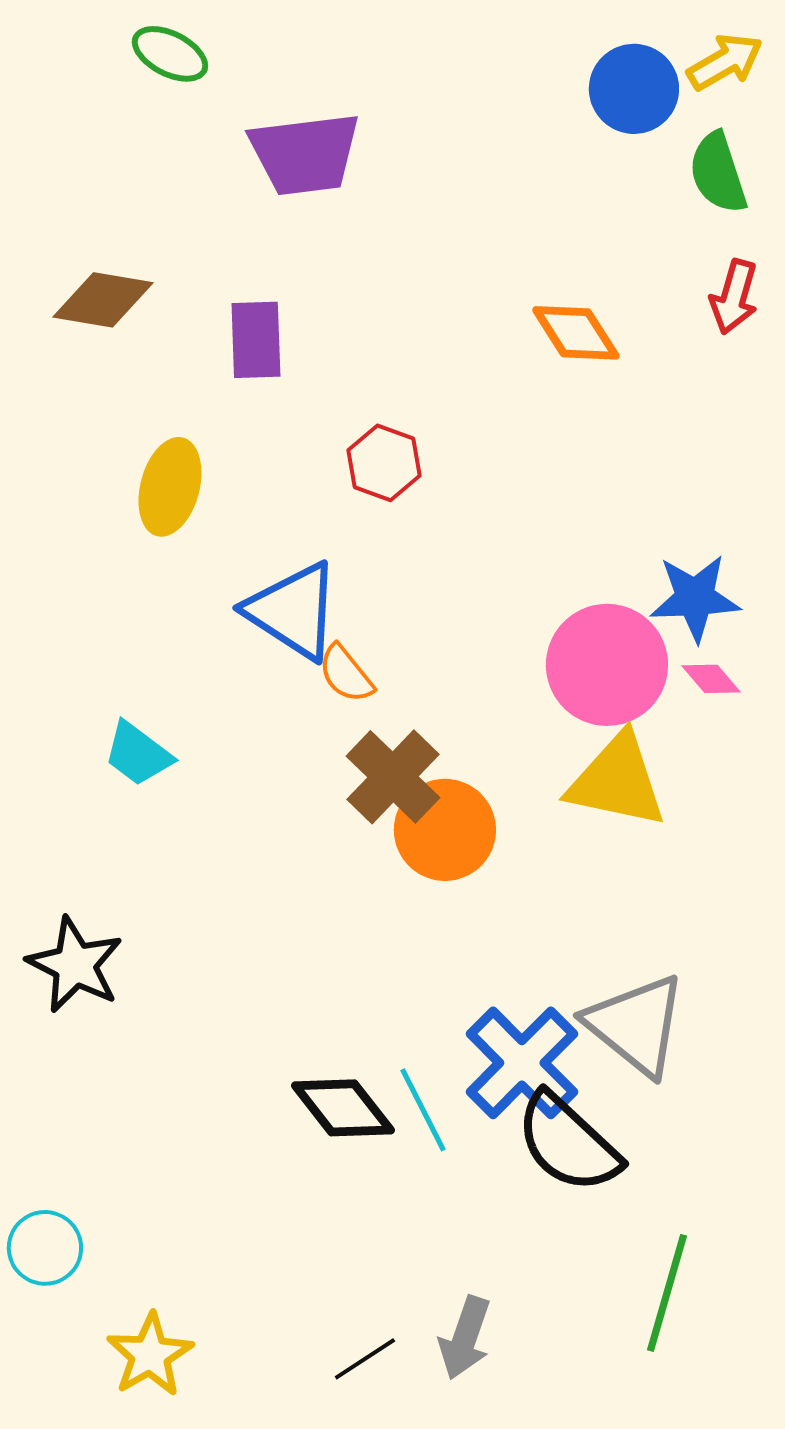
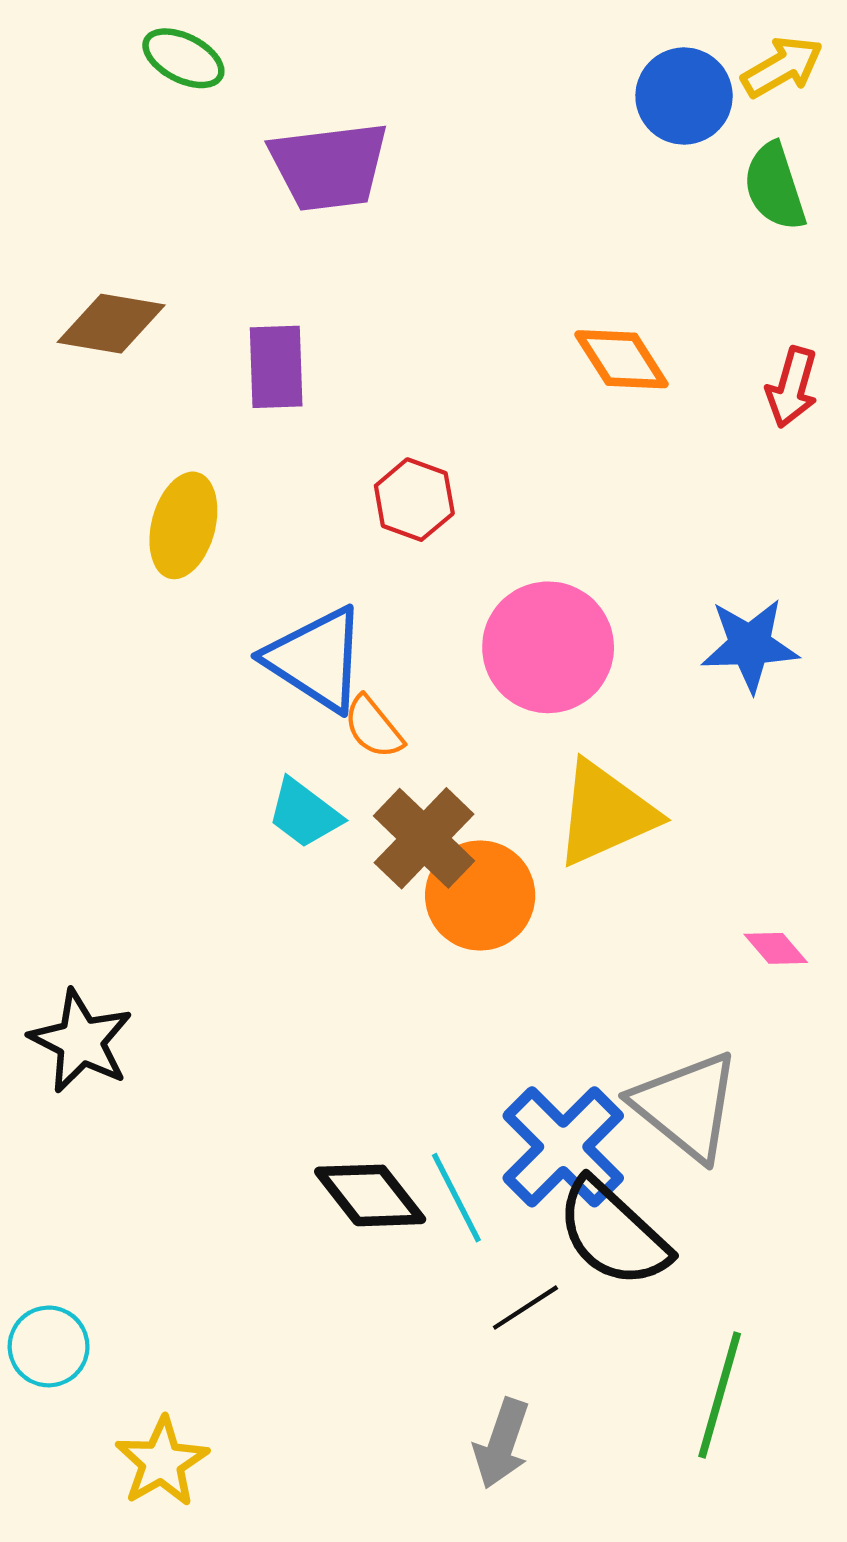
red arrow: (734, 297) -> (792, 387), moved
pink circle: (607, 665) -> (548, 647), moved
pink diamond: (711, 679) -> (776, 948), moved
cyan trapezoid: (138, 754) -> (304, 813), moved
yellow triangle: (617, 781) -> (605, 813), moved, turned -36
black line: (365, 1359) -> (525, 1308), moved

